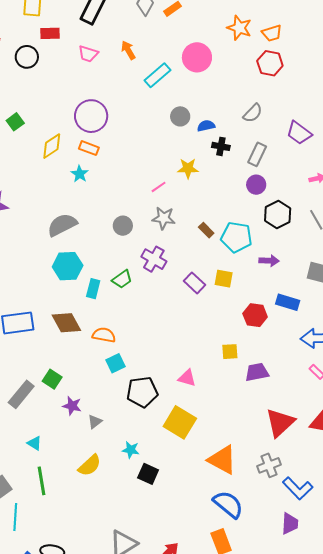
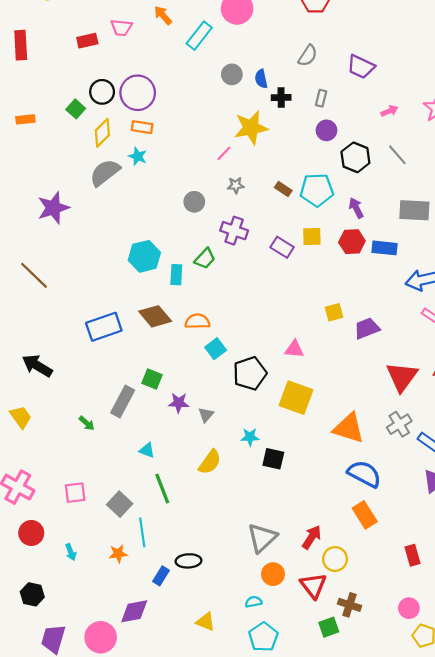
red rectangle: (50, 33) -> (87, 41), moved
black circle: (27, 57) -> (102, 92), moved
green square: (15, 122) -> (76, 109), moved
blue semicircle: (206, 126) -> (261, 79), turned -78
gray rectangle: (257, 154) -> (321, 98), size x0.7
yellow star: (188, 168) -> (251, 128), size x1.5
gray star: (164, 218) -> (236, 185), size x0.7
gray semicircle: (62, 225) -> (105, 173), moved
purple arrow: (269, 261) -> (356, 208), turned -108
red hexagon: (255, 315) -> (352, 242), moved

